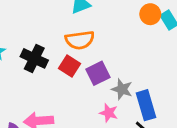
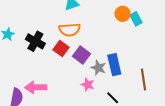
purple square: (98, 73) -> (81, 55), turned -30
blue rectangle: (146, 105) -> (114, 65), moved

